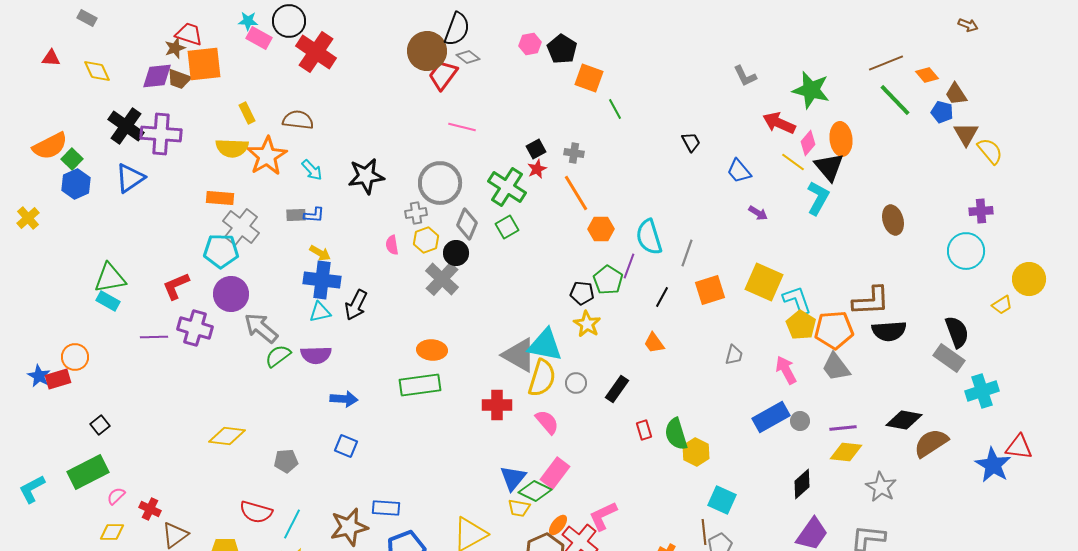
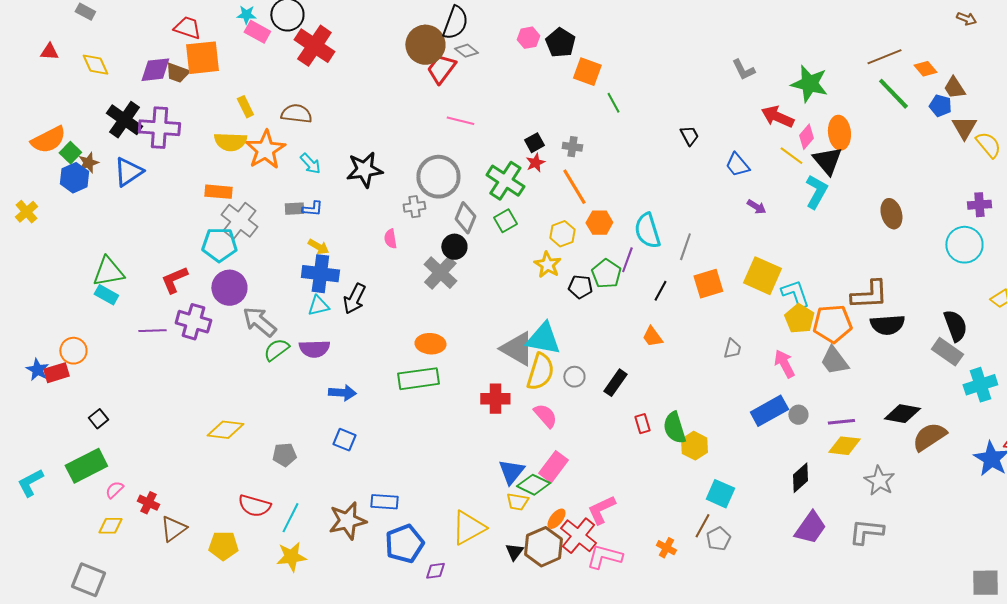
brown star: (175, 48) -> (88, 163), moved
yellow hexagon: (426, 240) -> (562, 234), moved
yellow star: (587, 324) -> (547, 265), moved
brown line: (704, 532) -> (702, 526), turned 35

